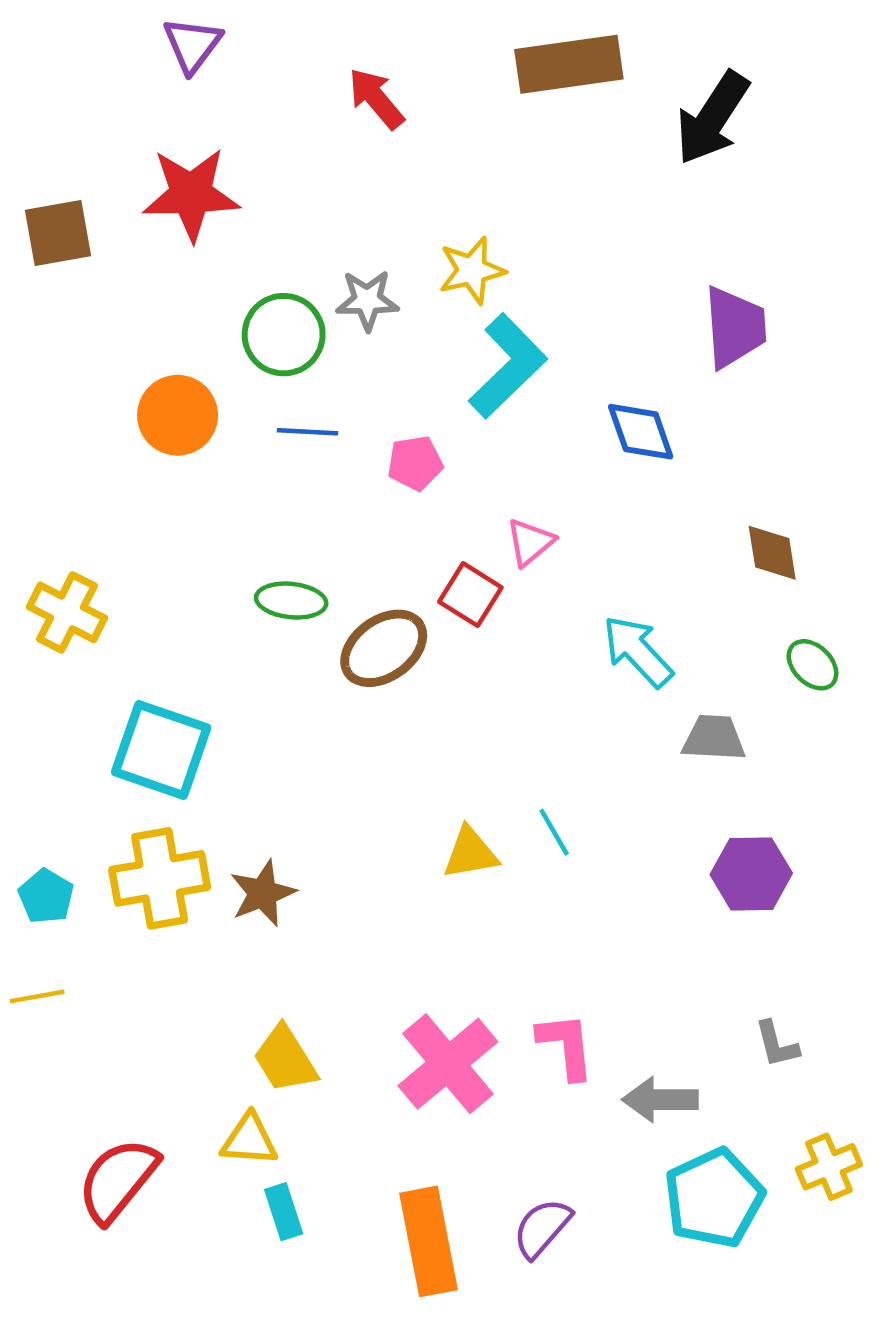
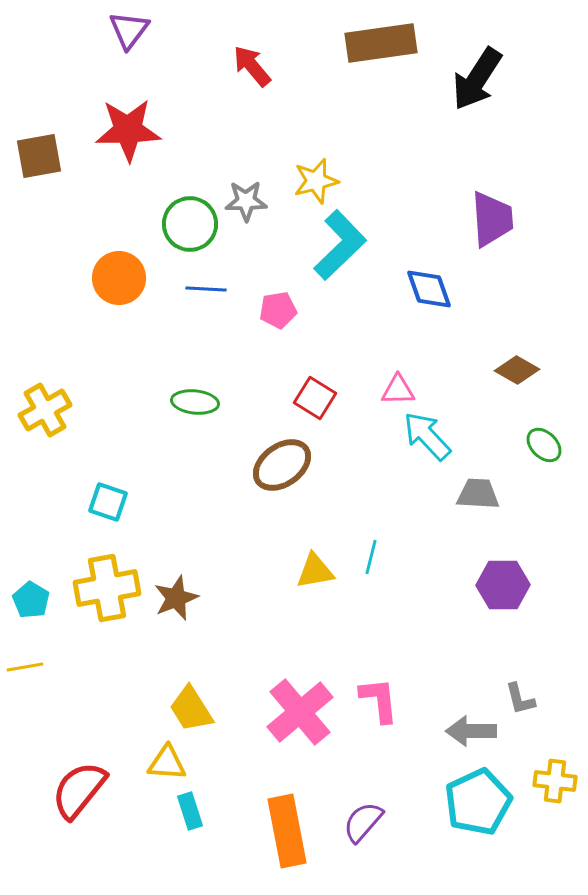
pink triangle: (530, 542) -> (398, 390), moved, turned 39
brown diamond: (772, 553) -> (517, 370), turned -51
yellow cross: (67, 612) -> (45, 410), turned 33
brown ellipse: (384, 648) -> (282, 465), moved
cyan square: (161, 750) -> (108, 502), size x0.6
cyan line: (554, 832) -> (371, 557), turned 44
gray arrow: (660, 1100) -> (471, 731), moved
yellow cross: (829, 1167) -> (555, 781), turned 30

